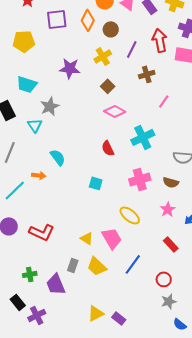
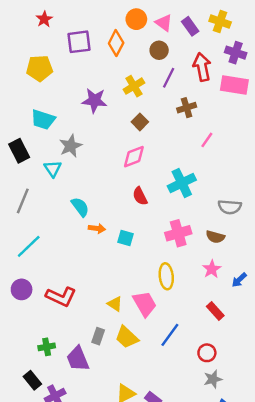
brown circle: (111, 29) -> (159, 50), moved
pink diamond: (115, 111) -> (134, 157), moved, turned -50
orange arrow: (39, 175) -> (97, 228), moved
yellow ellipse: (130, 215) -> (166, 276), turned 45

